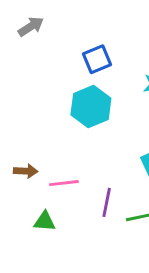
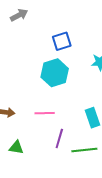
pink line: (64, 183) -> (45, 113), moved

